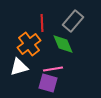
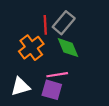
gray rectangle: (73, 21) -> (64, 23), moved
white triangle: (19, 67) -> (20, 87), moved

